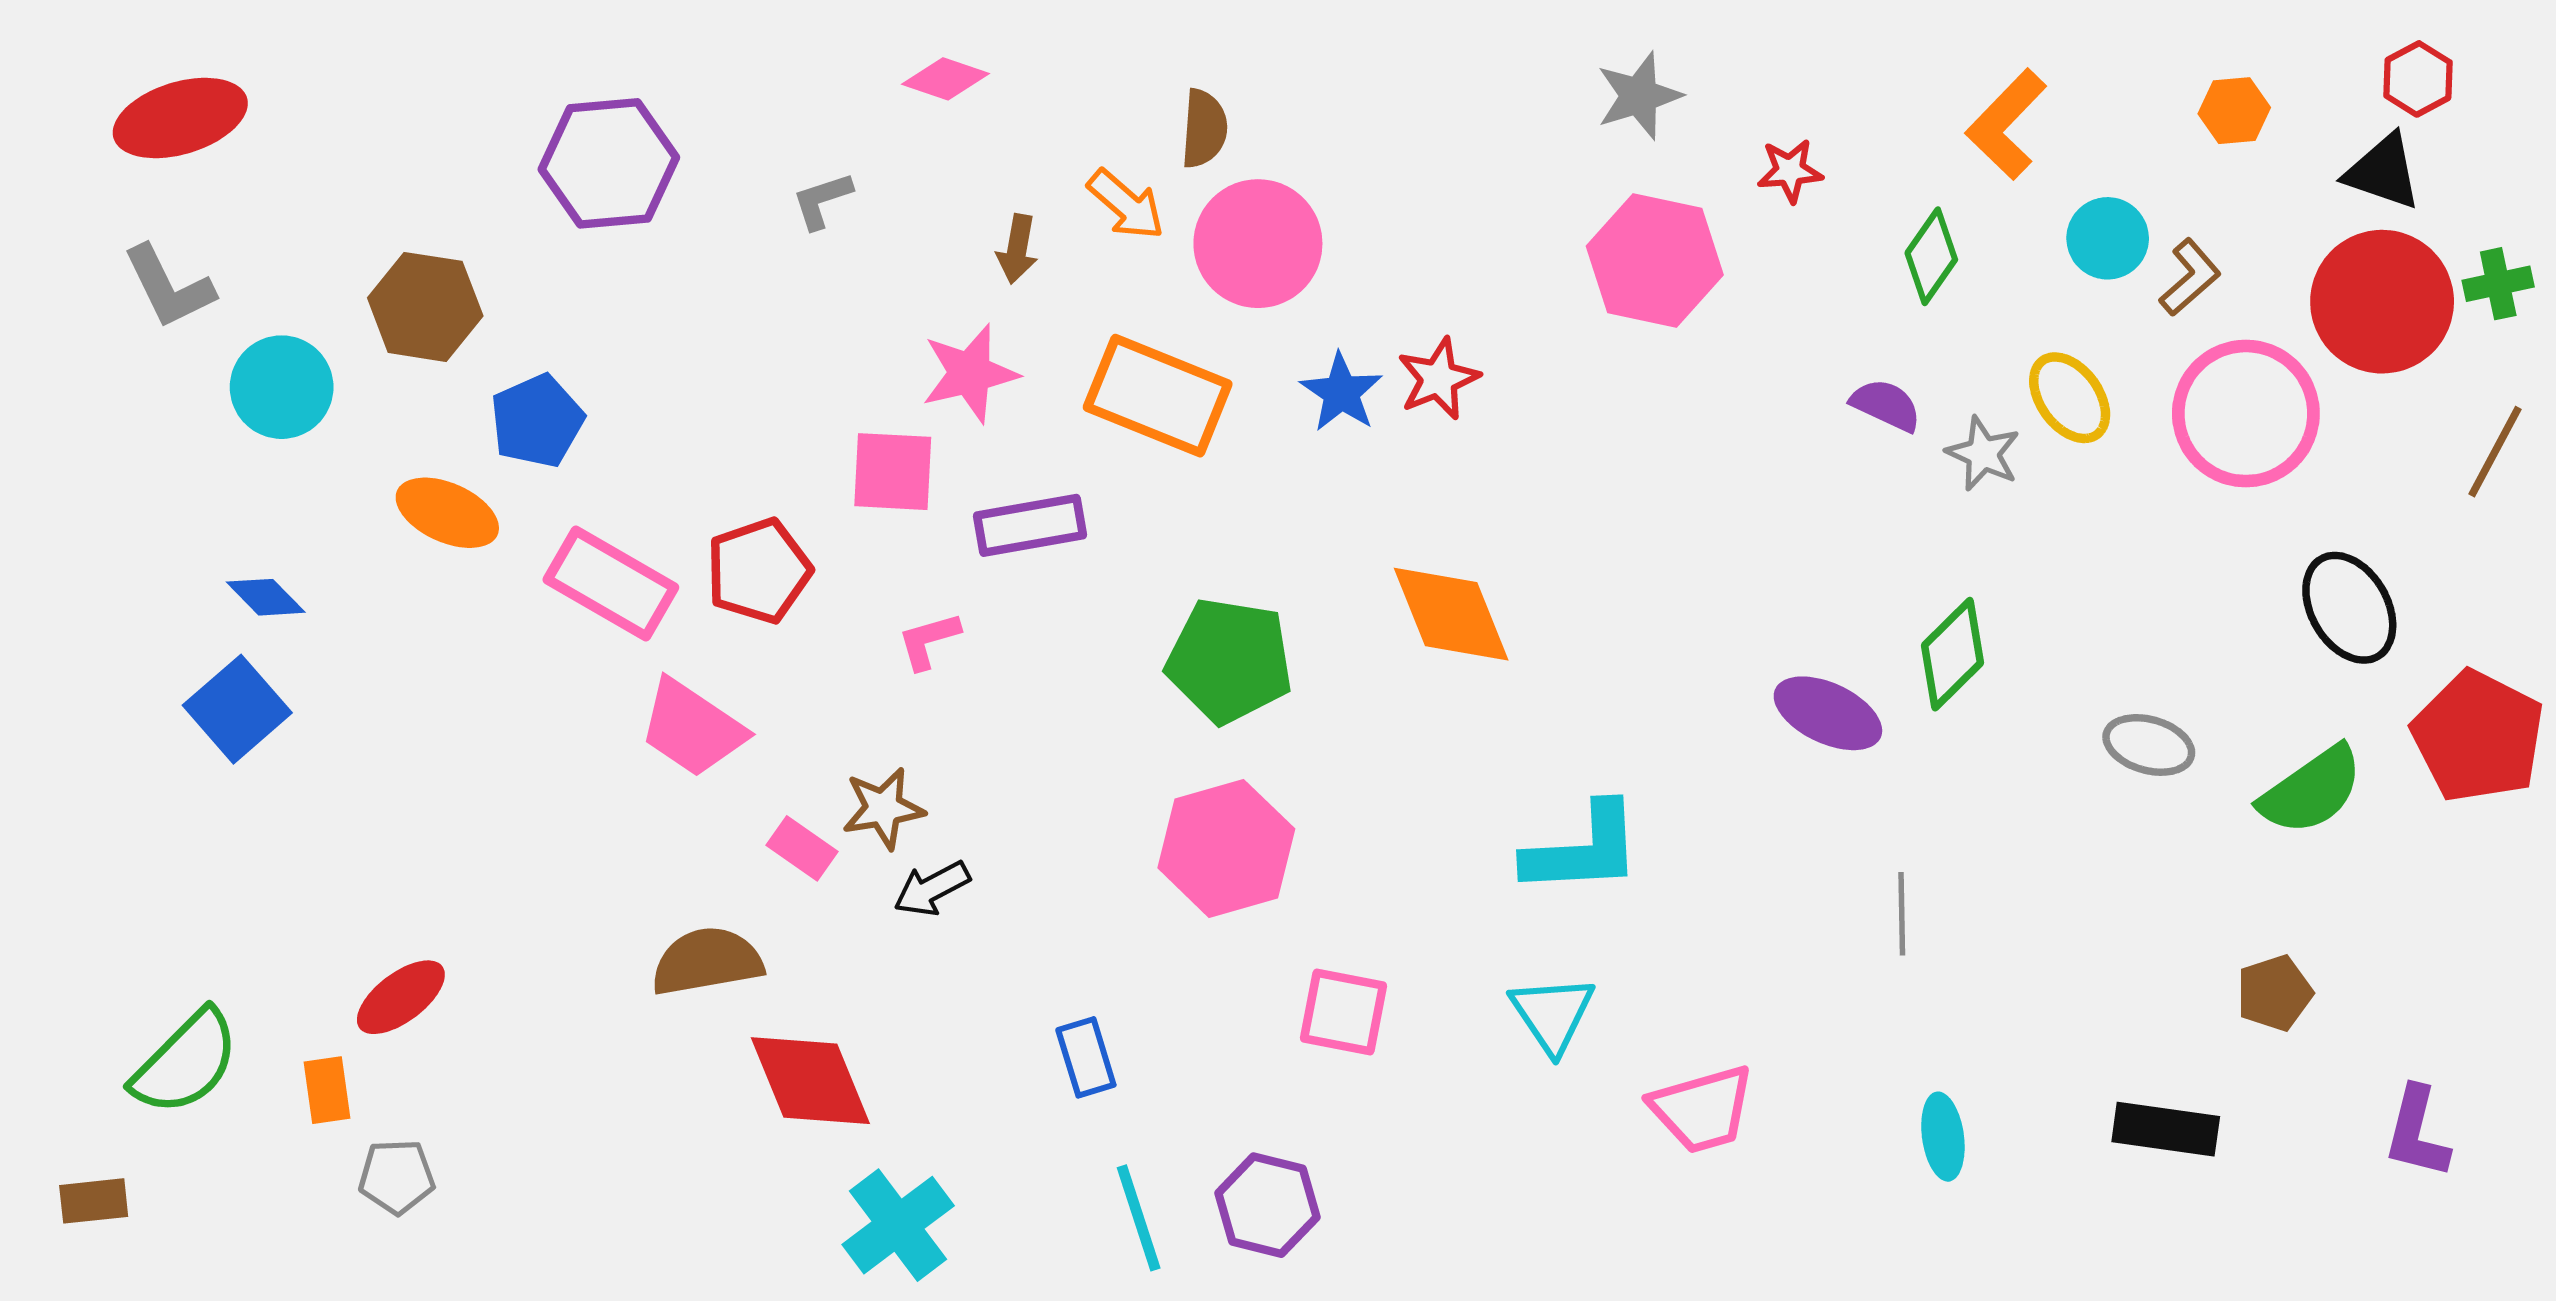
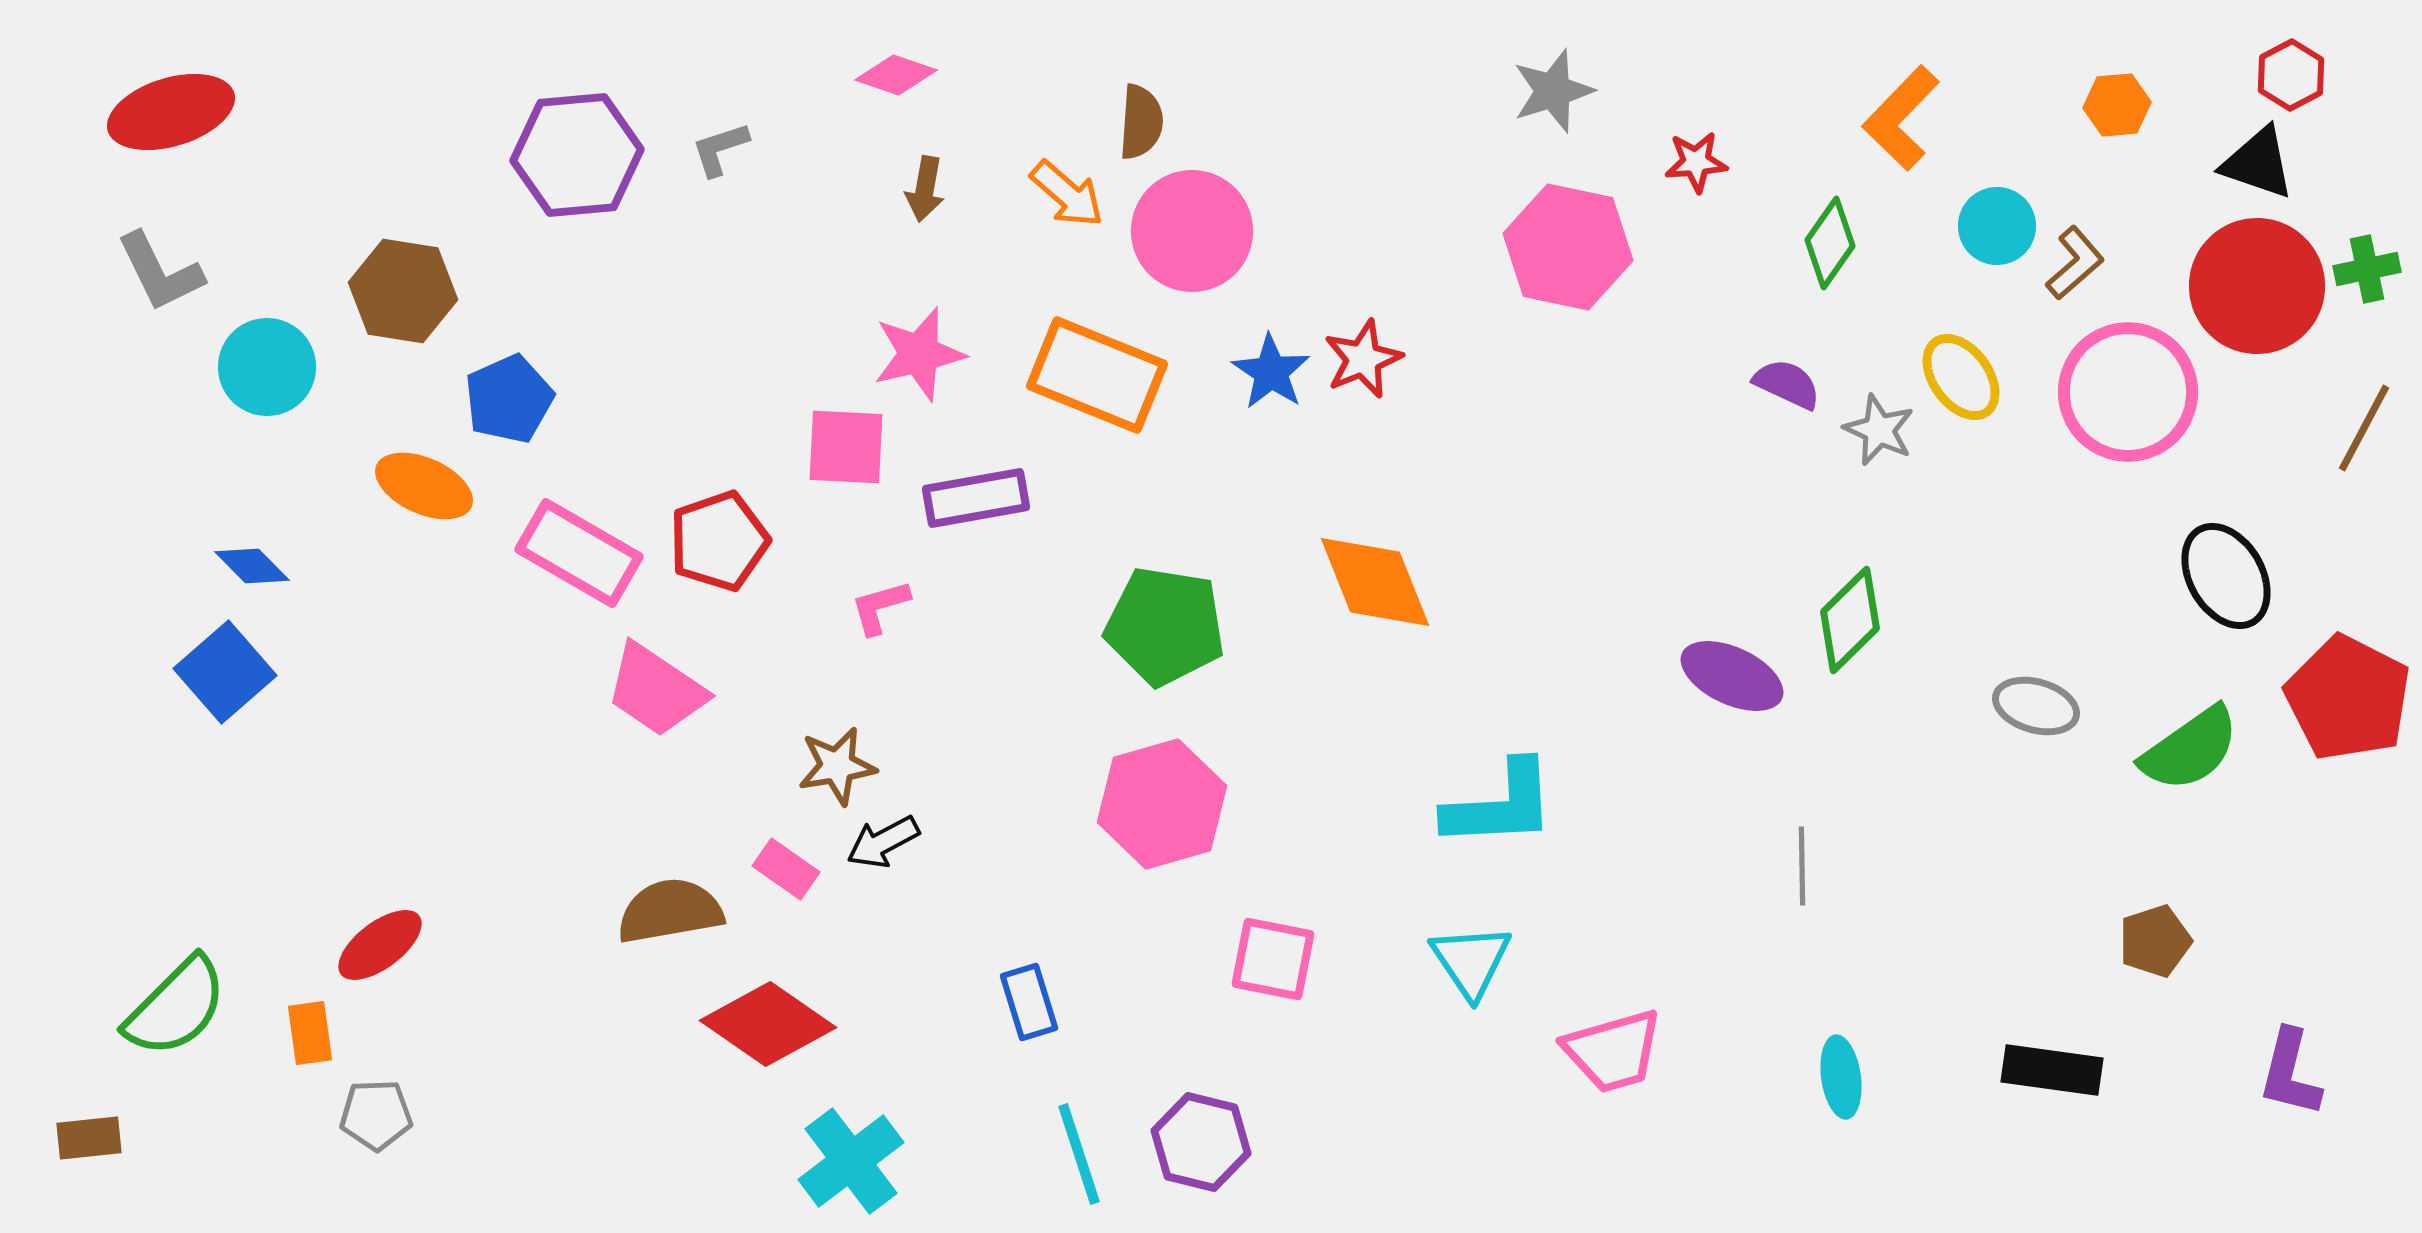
gray L-shape: (822, 200) -> (720, 149), moved
brown arrow: (1017, 249) -> (925, 189), moved
pink rectangle: (802, 848) -> (786, 869), moved
red diamond: (810, 1081) -> (768, 1024), turned -33

